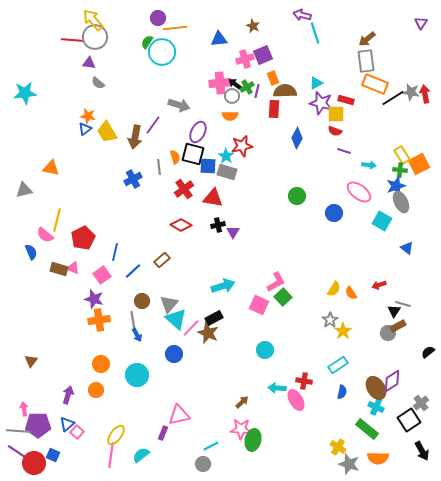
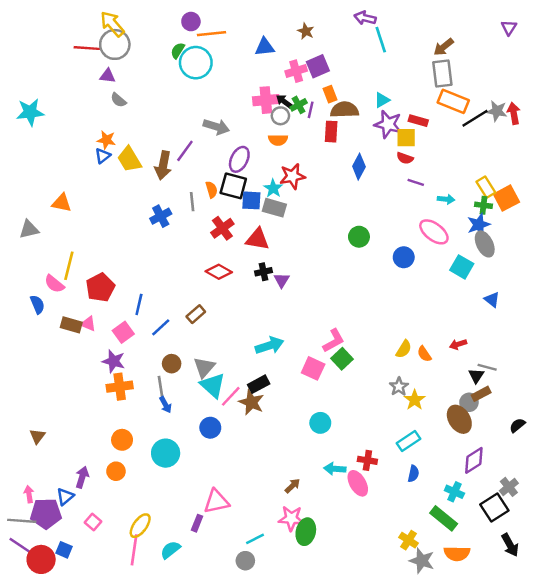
brown ellipse: (376, 388) -> (459, 419), moved
blue triangle: (67, 424) -> (65, 497), moved

